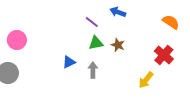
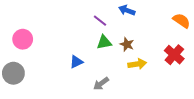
gray arrow: (93, 70) -> (101, 84), moved, turned -126
yellow arrow: (146, 80) -> (137, 64), moved, turned -138

